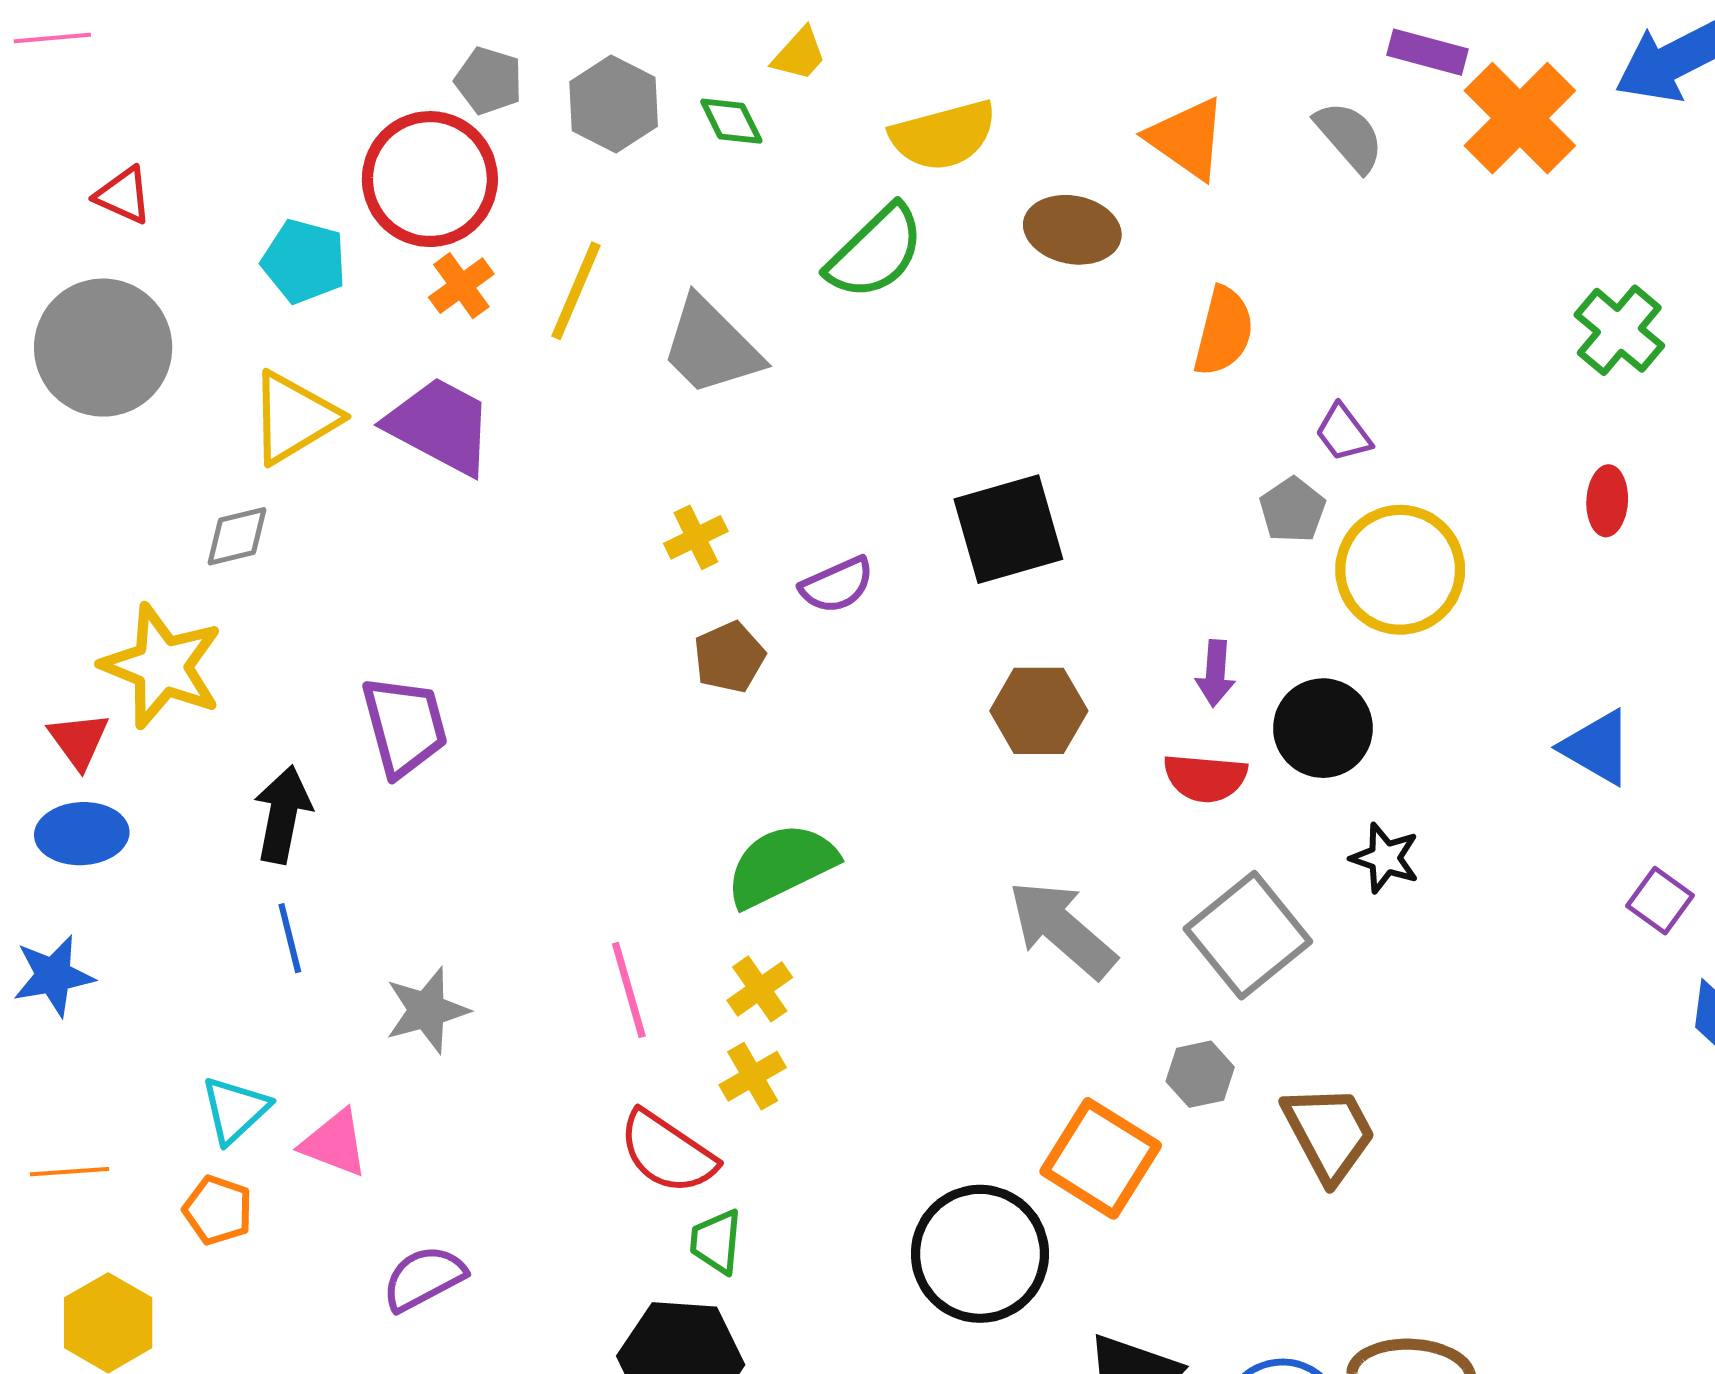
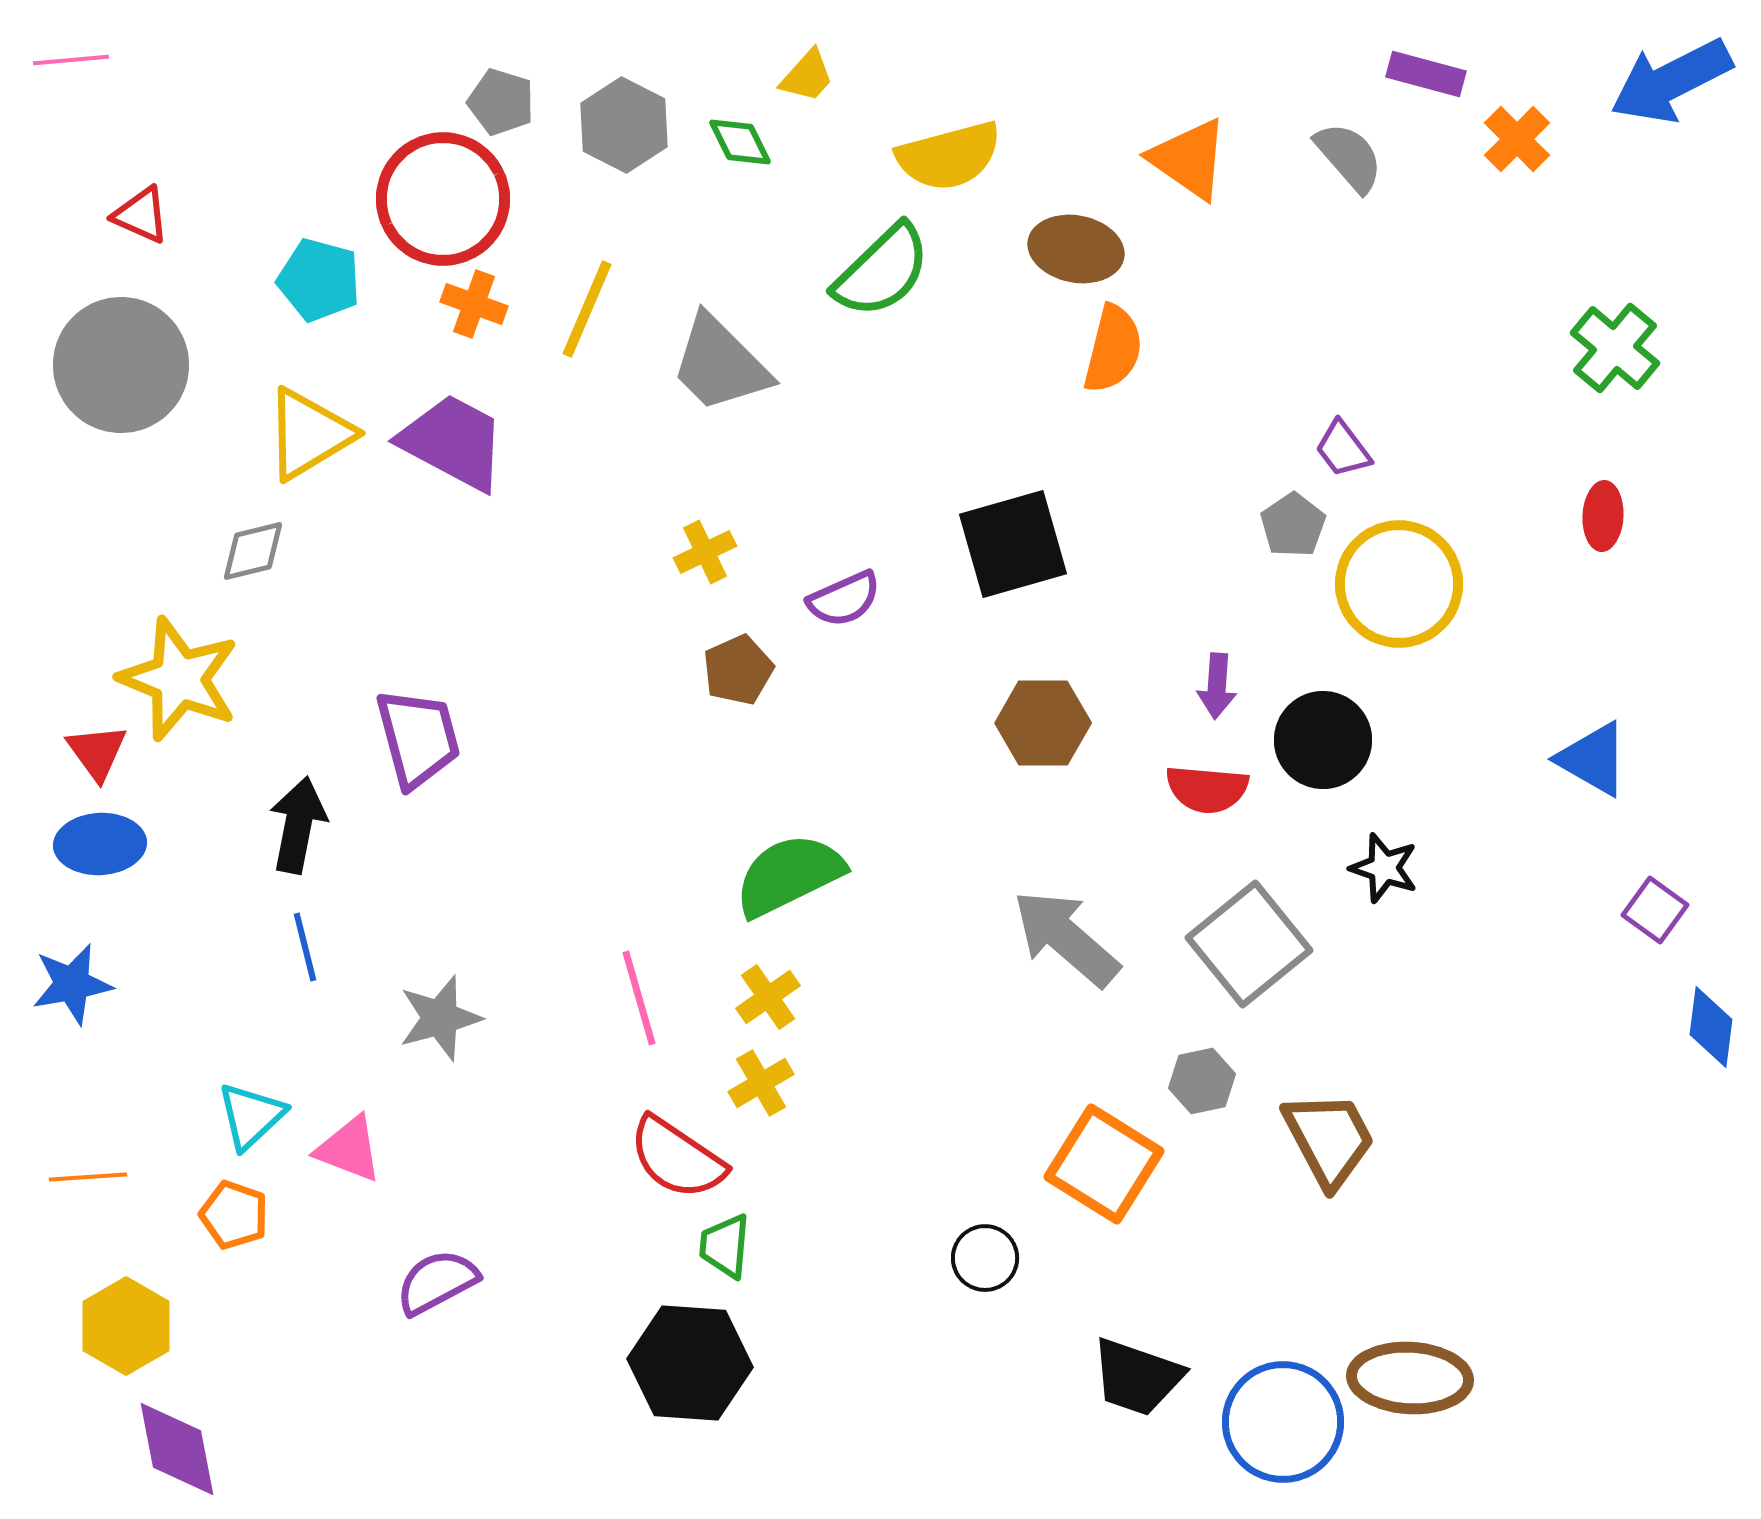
orange cross: (1520, 118) -> (1517, 139), size x0.6
orange cross: (461, 286) -> (474, 304), turned -34
orange semicircle: (1224, 331) -> (1113, 349), moved
black circle: (980, 1254) -> (985, 1258), size x0.5

